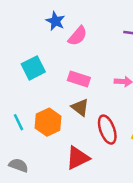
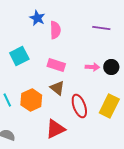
pink semicircle: (78, 36) -> (55, 30), turned -42

